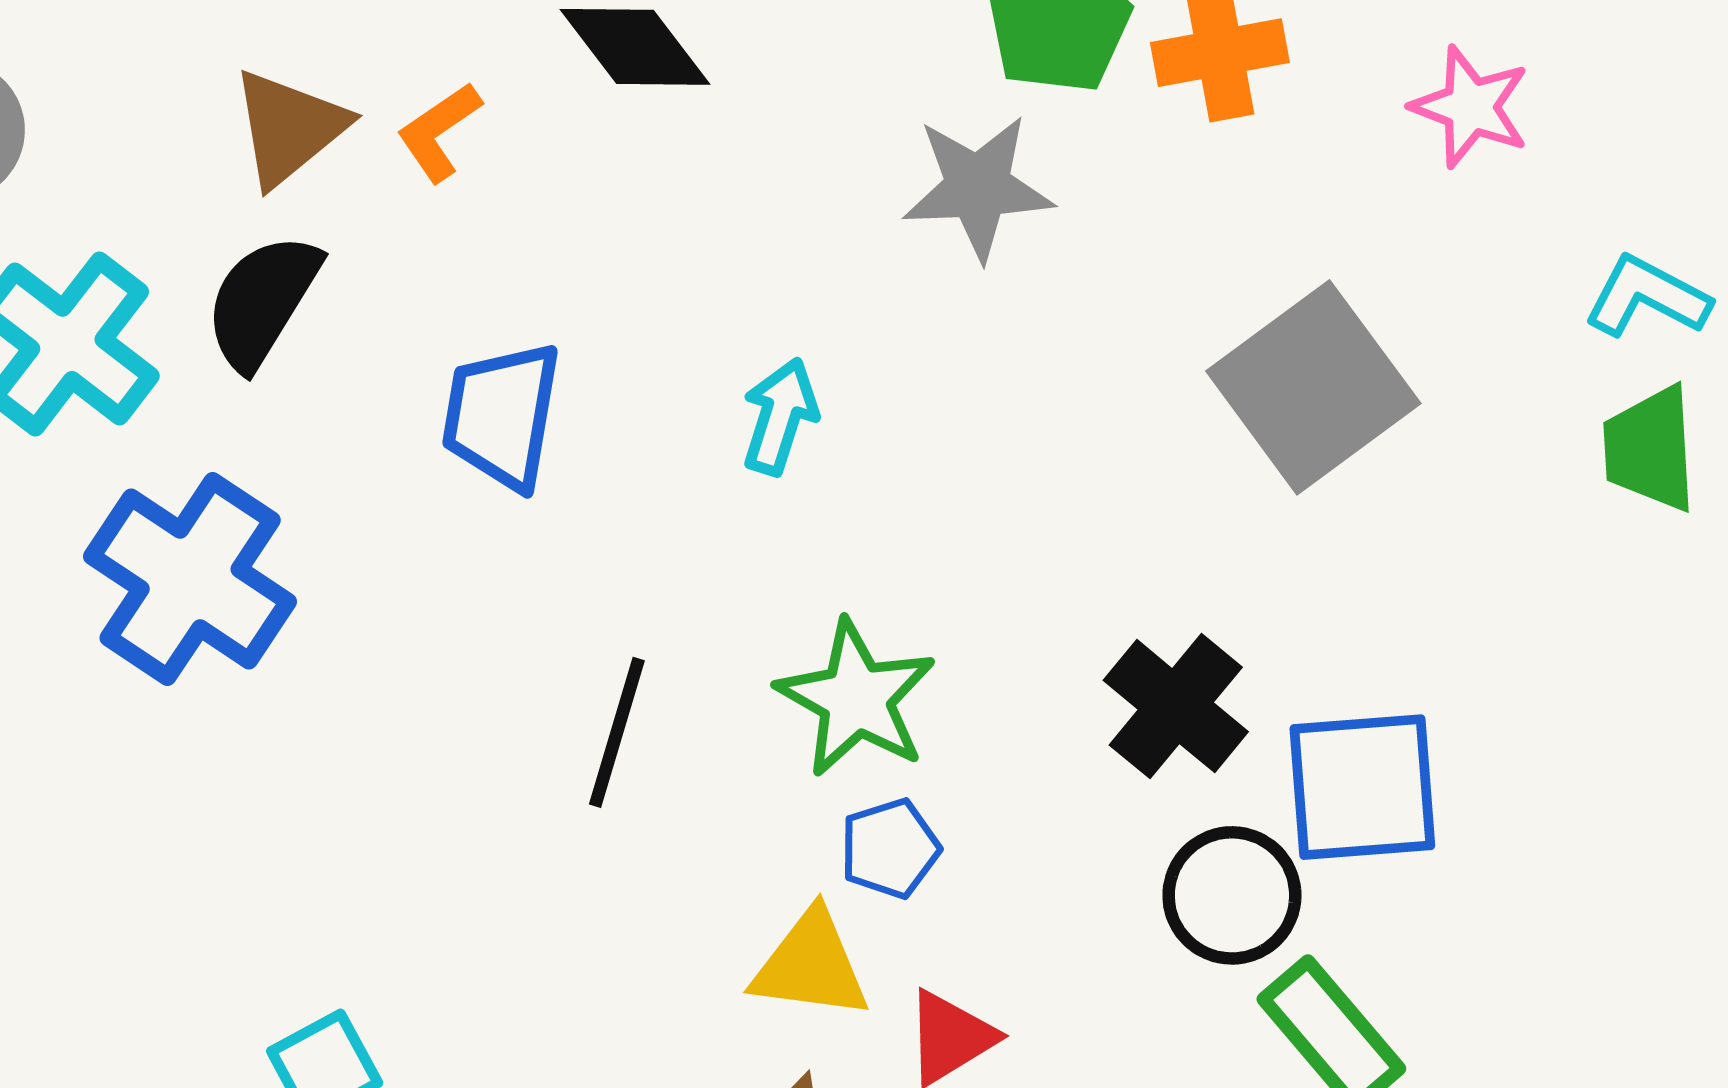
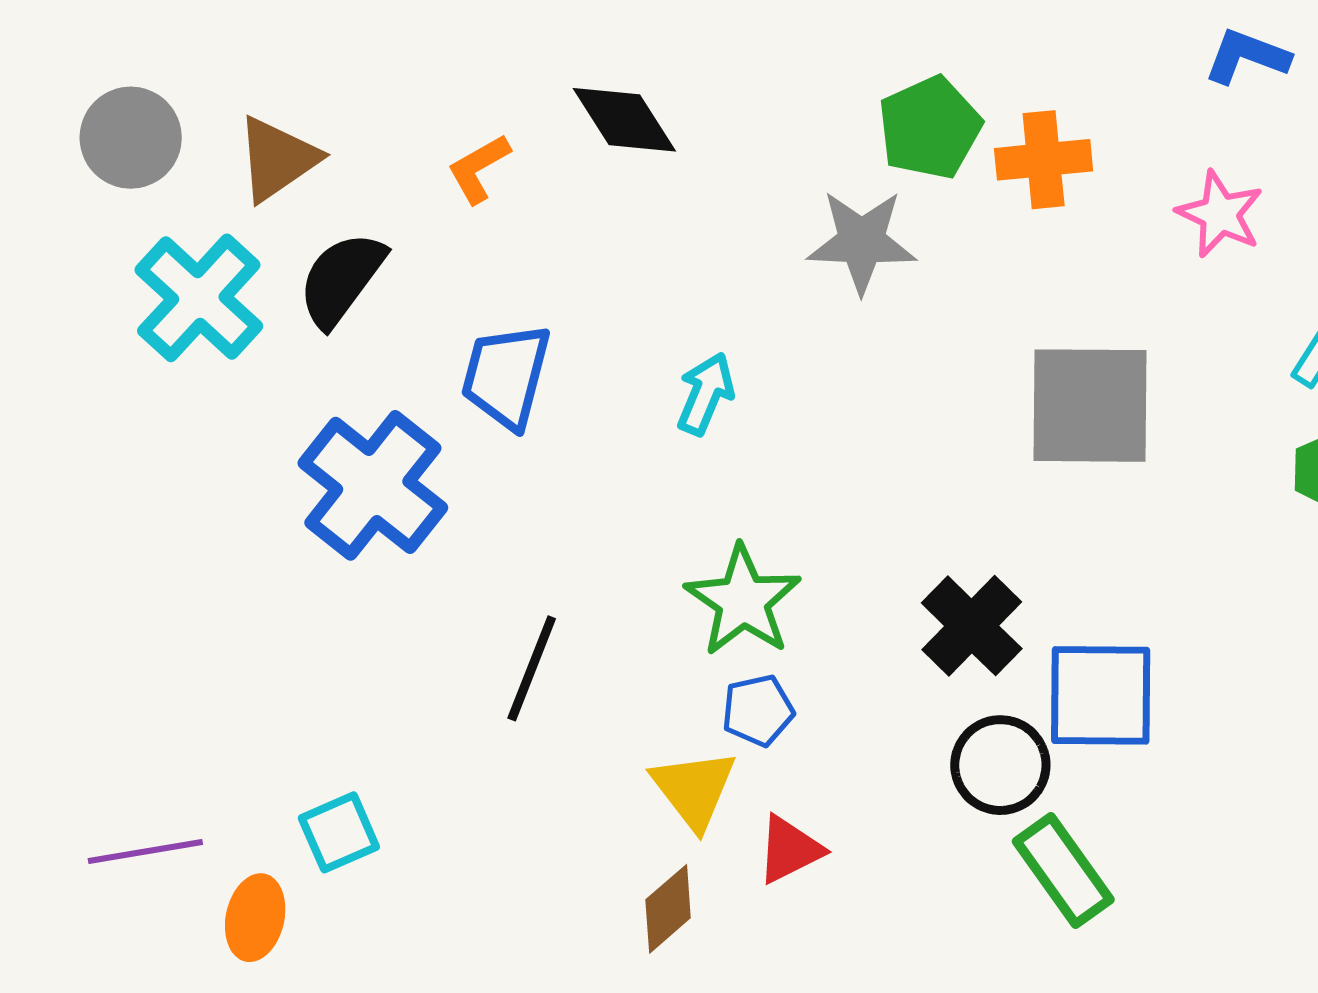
brown triangle: (289, 128) -> (277, 159), moved
gray square: (1313, 387) -> (1090, 406), turned 32
blue cross: (190, 579) -> (373, 485), moved
black line: (617, 732) -> (532, 668), moved
yellow triangle: (811, 965) -> (694, 789), turned 40

